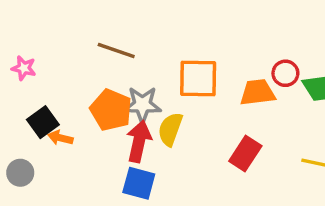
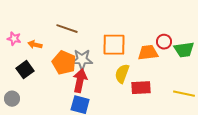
yellow semicircle: (170, 129) -> (122, 74), moved
orange arrow: (60, 138) -> (35, 45), moved
red rectangle: (245, 154) -> (141, 88), turned 54

